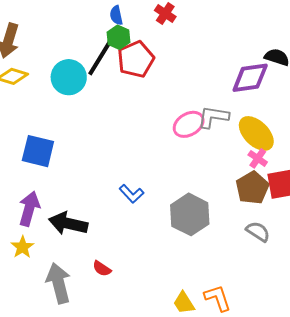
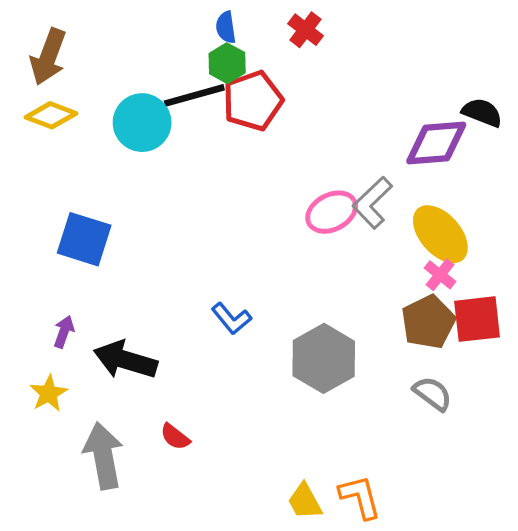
black line: (100, 58) -> (194, 95), turned 39
gray L-shape: (213, 117) -> (372, 203), turned -56
purple arrow: (29, 209) -> (64, 332), size x0.6

